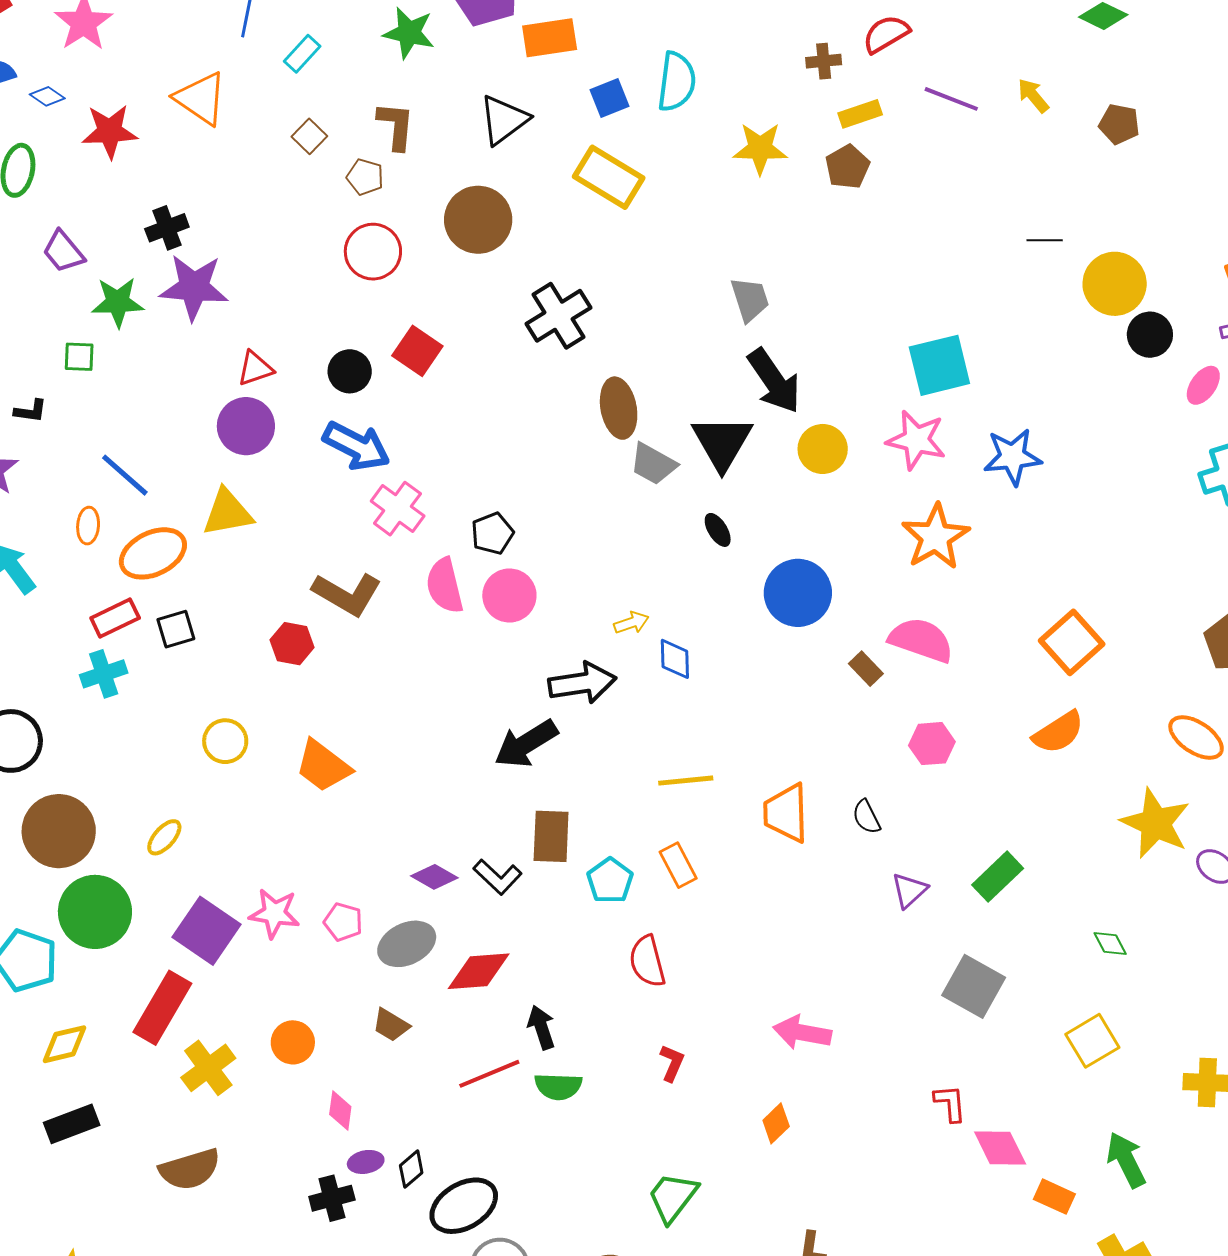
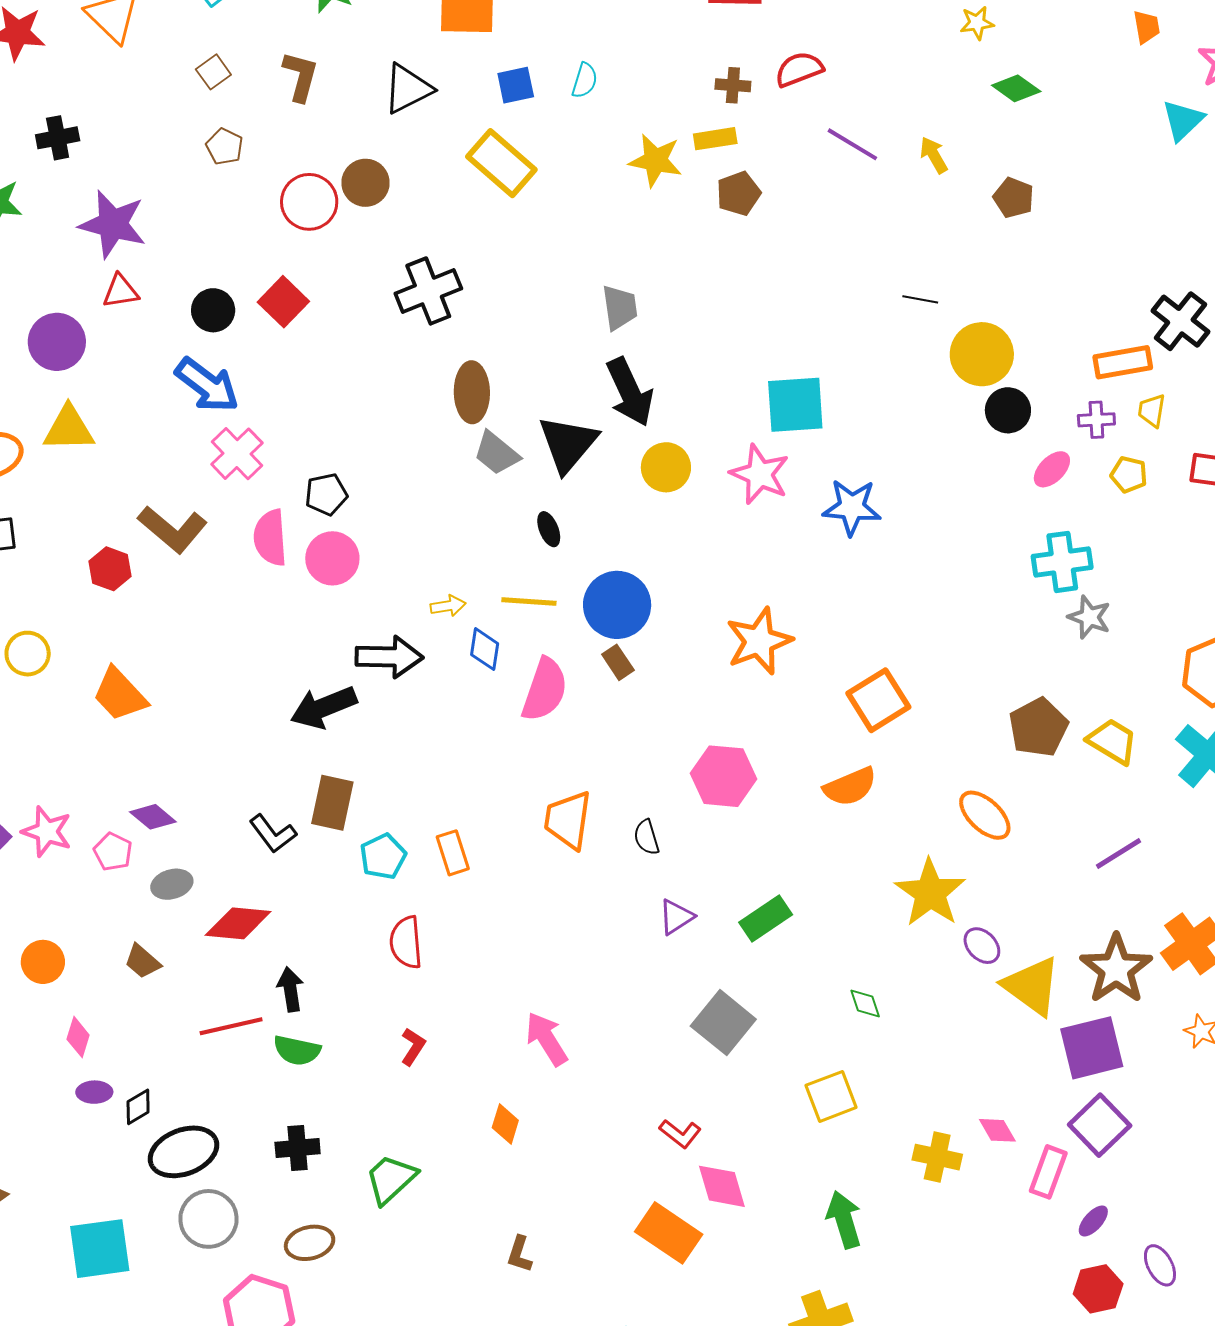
cyan semicircle: (677, 82) -> (585, 80), size x0.6
yellow rectangle: (860, 114) -> (715, 139), moved
brown pentagon: (365, 177) -> (225, 147), moved
brown circle: (478, 220) -> (366, 183), size x0.7
red circle: (373, 252) -> (309, 202), moved
purple star: (194, 287) -> (113, 224), moved
purple circle: (246, 426) -> (57, 342), moved
orange star: (936, 537) -> (759, 641), moved
pink semicircle: (921, 640) -> (545, 690), moved, turned 80
brown rectangle: (866, 669) -> (618, 662), moved
pink hexagon: (932, 744) -> (723, 776), size x1.4
yellow line: (686, 781) -> (529, 602), moved
purple diamond: (434, 877) -> (153, 817), moved
gray ellipse: (407, 944) -> (172, 884), size x0.7
pink arrow: (802, 1033) -> (547, 1039), turned 38
red L-shape: (950, 1103) -> (680, 1134), turned 123
orange diamond: (776, 1123) -> (505, 1124), turned -39
orange rectangle: (1054, 1197) -> (669, 1233), moved, size x1.6
black cross: (332, 1198) -> (298, 1148), moved

